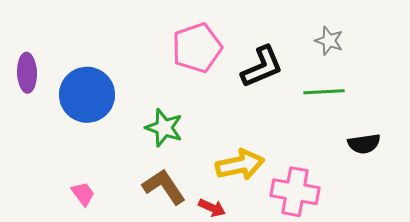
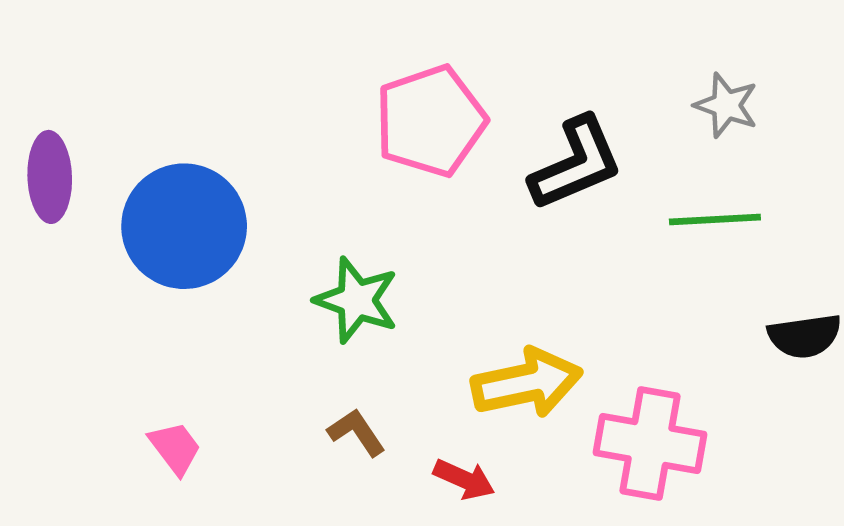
brown L-shape: (164, 187) -> (357, 432), size x0.6

